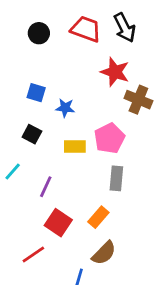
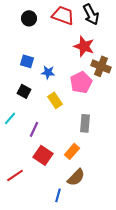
pink pentagon: (109, 138) -> (81, 82), moved
yellow rectangle: (75, 147) -> (55, 100), turned 56
red line: (33, 254) -> (15, 175), moved

